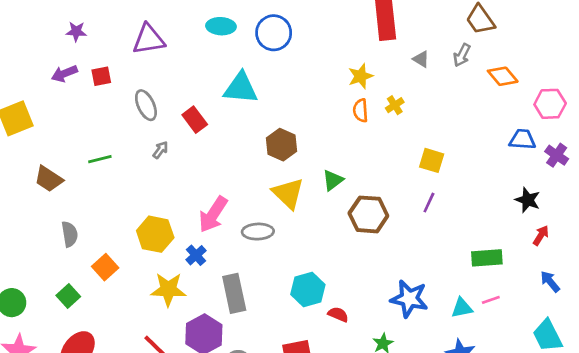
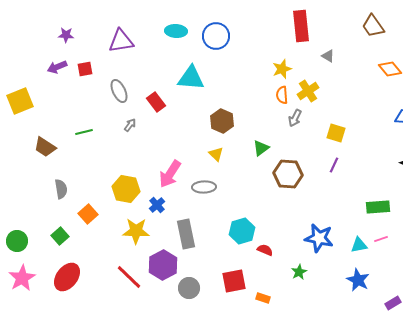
gray arrow: (462, 55) -> (295, 118), moved
yellow cross: (395, 105) -> (308, 91), size x1.5
yellow triangle: (288, 193) -> (216, 154), moved, size x0.6

